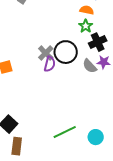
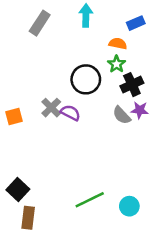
black circle: (66, 52) -> (86, 79), moved
gray cross: (46, 53) -> (51, 108), moved
purple semicircle: (50, 64) -> (70, 113), turned -77

